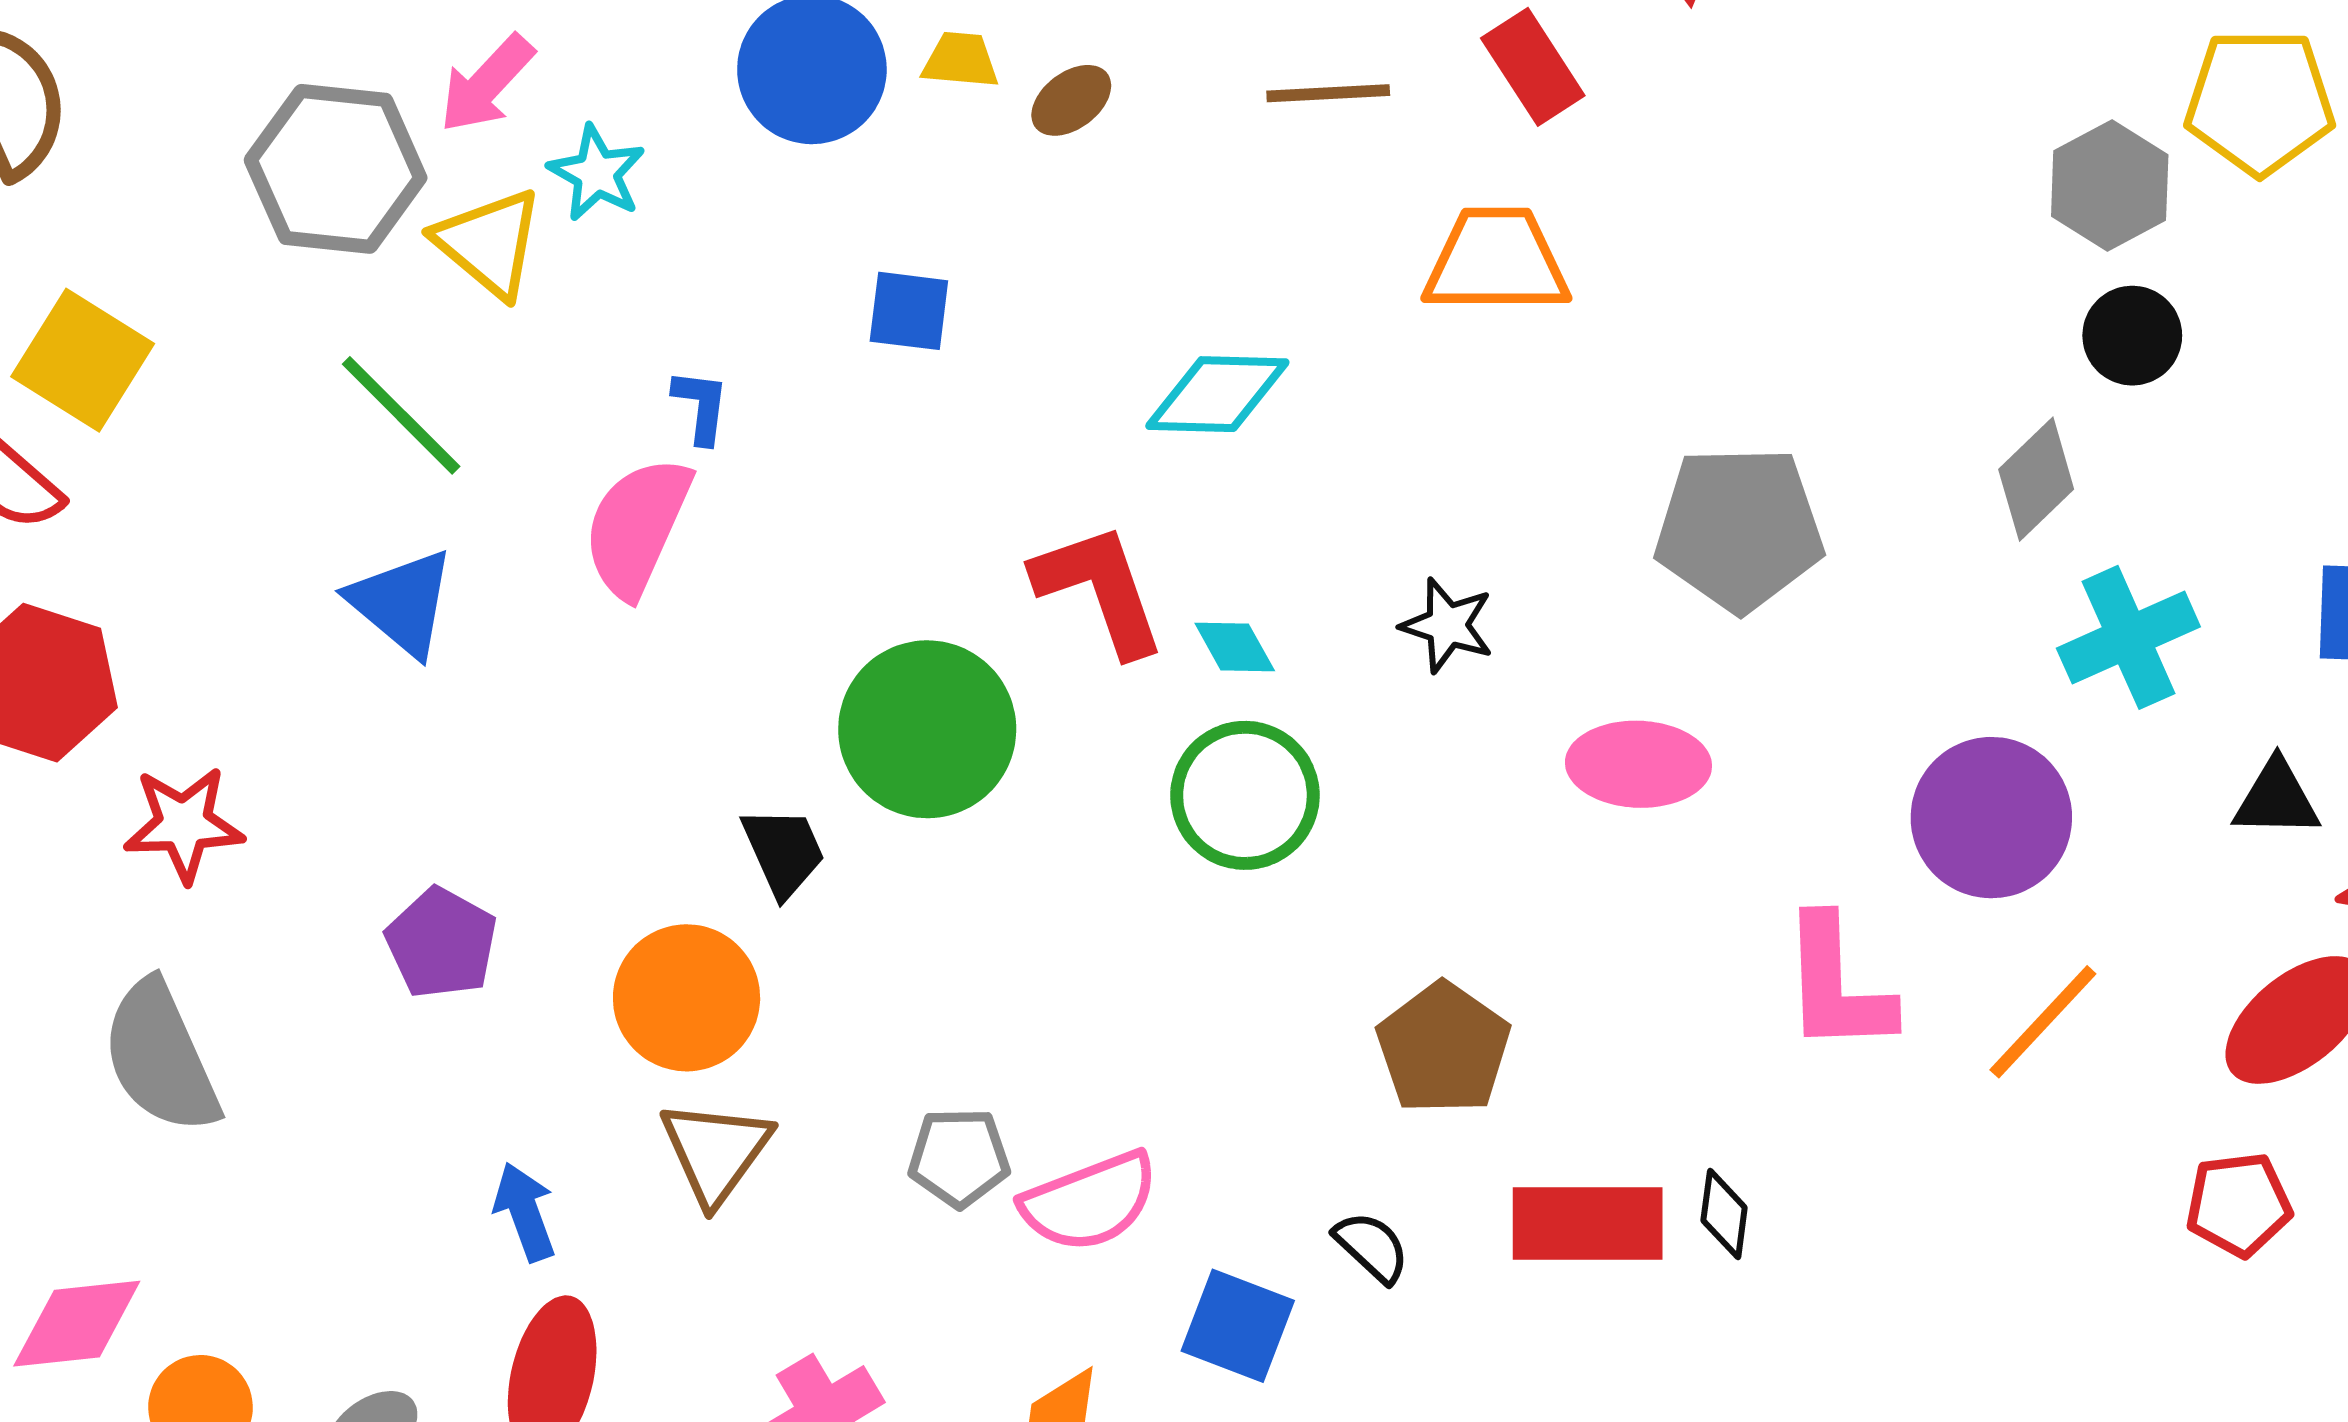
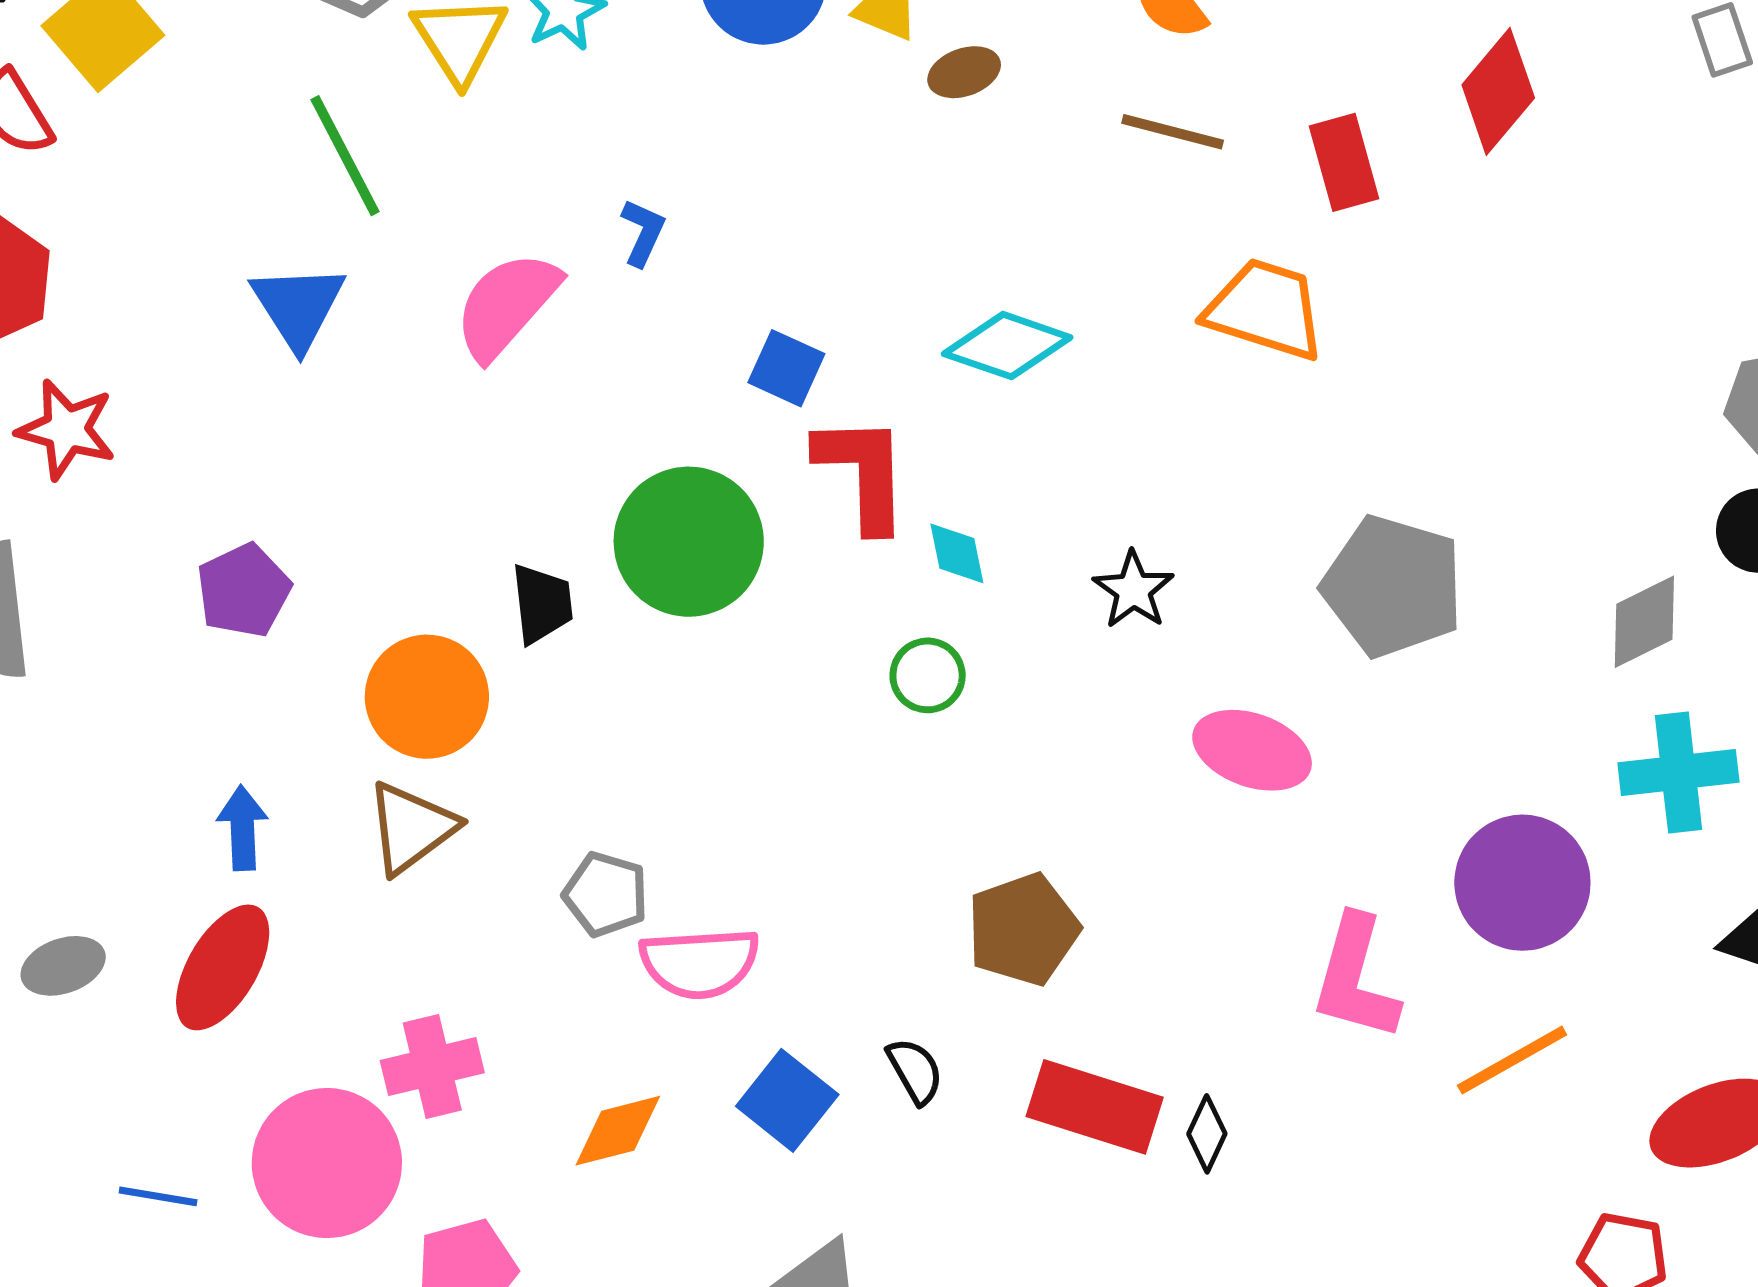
blue square: (909, 311) -> (786, 368), moved
blue L-shape: (701, 406) -> (643, 232), moved
green circle: (1245, 795) -> (928, 675), size x0.6

